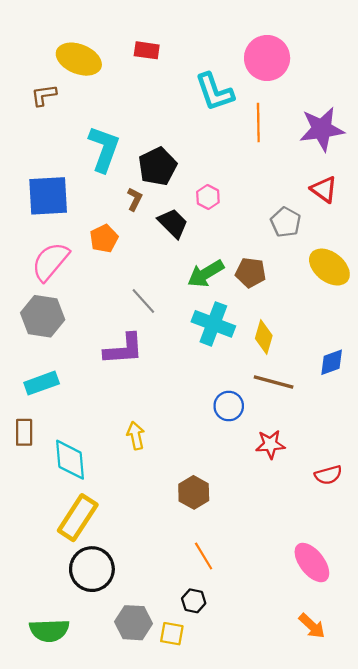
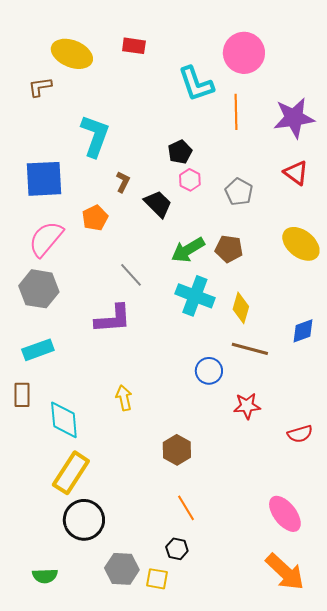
black pentagon: (158, 166) -> (180, 152), moved, size x0.7
gray pentagon: (286, 222) -> (239, 192), moved
orange arrow: (312, 626) -> (285, 572), size x1.6
green semicircle: (49, 630) -> (45, 576), size x0.7

